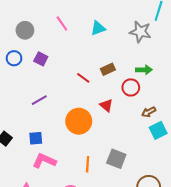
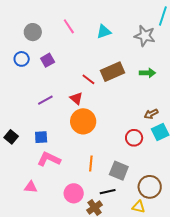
purple square: (41, 59) -> (48, 60), turned 32
brown rectangle: (108, 69) -> (112, 72), size x1.6
red circle: (131, 87) -> (134, 138), moved
red triangle: (106, 105) -> (76, 98), moved
gray square: (116, 159) -> (119, 171), moved

